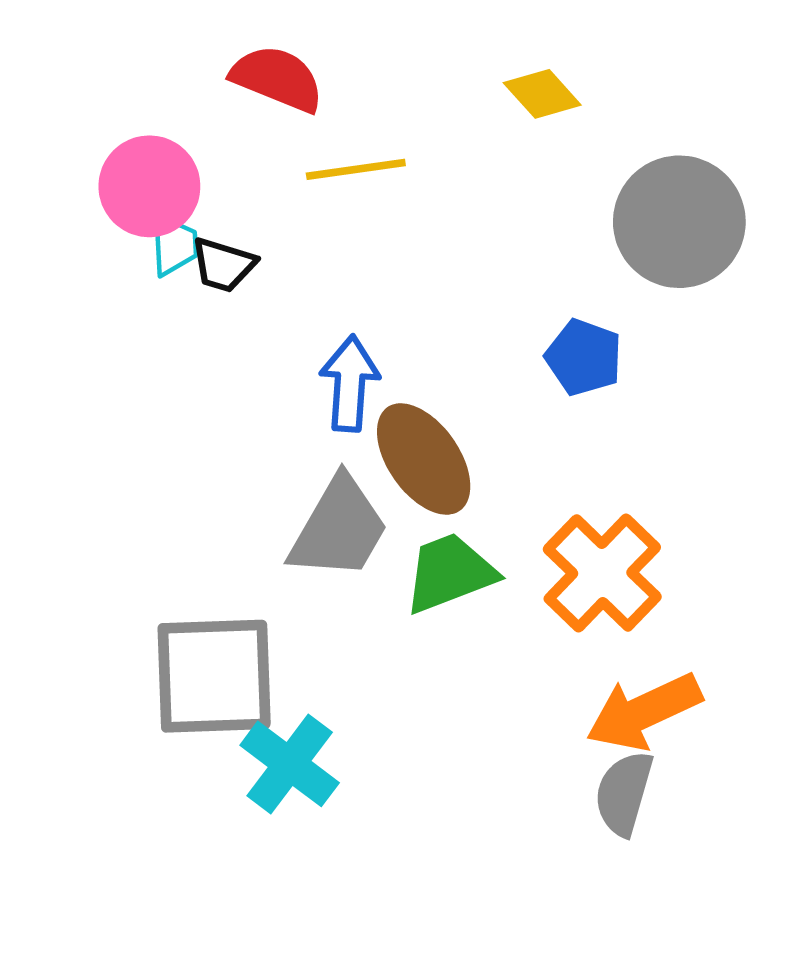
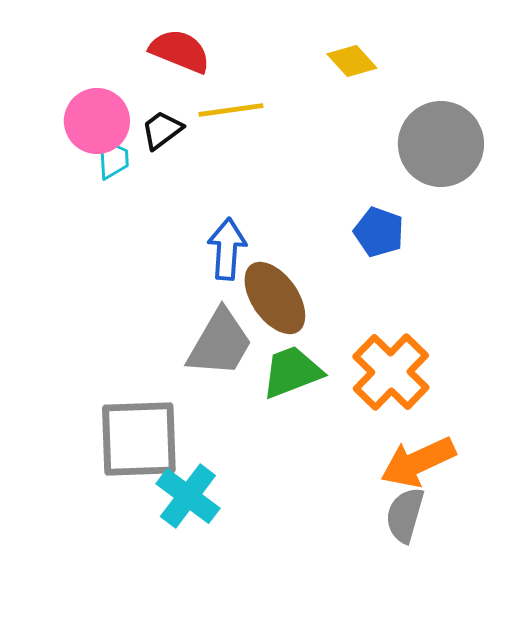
black trapezoid: (223, 265) -> (162, 130), moved, turned 126

